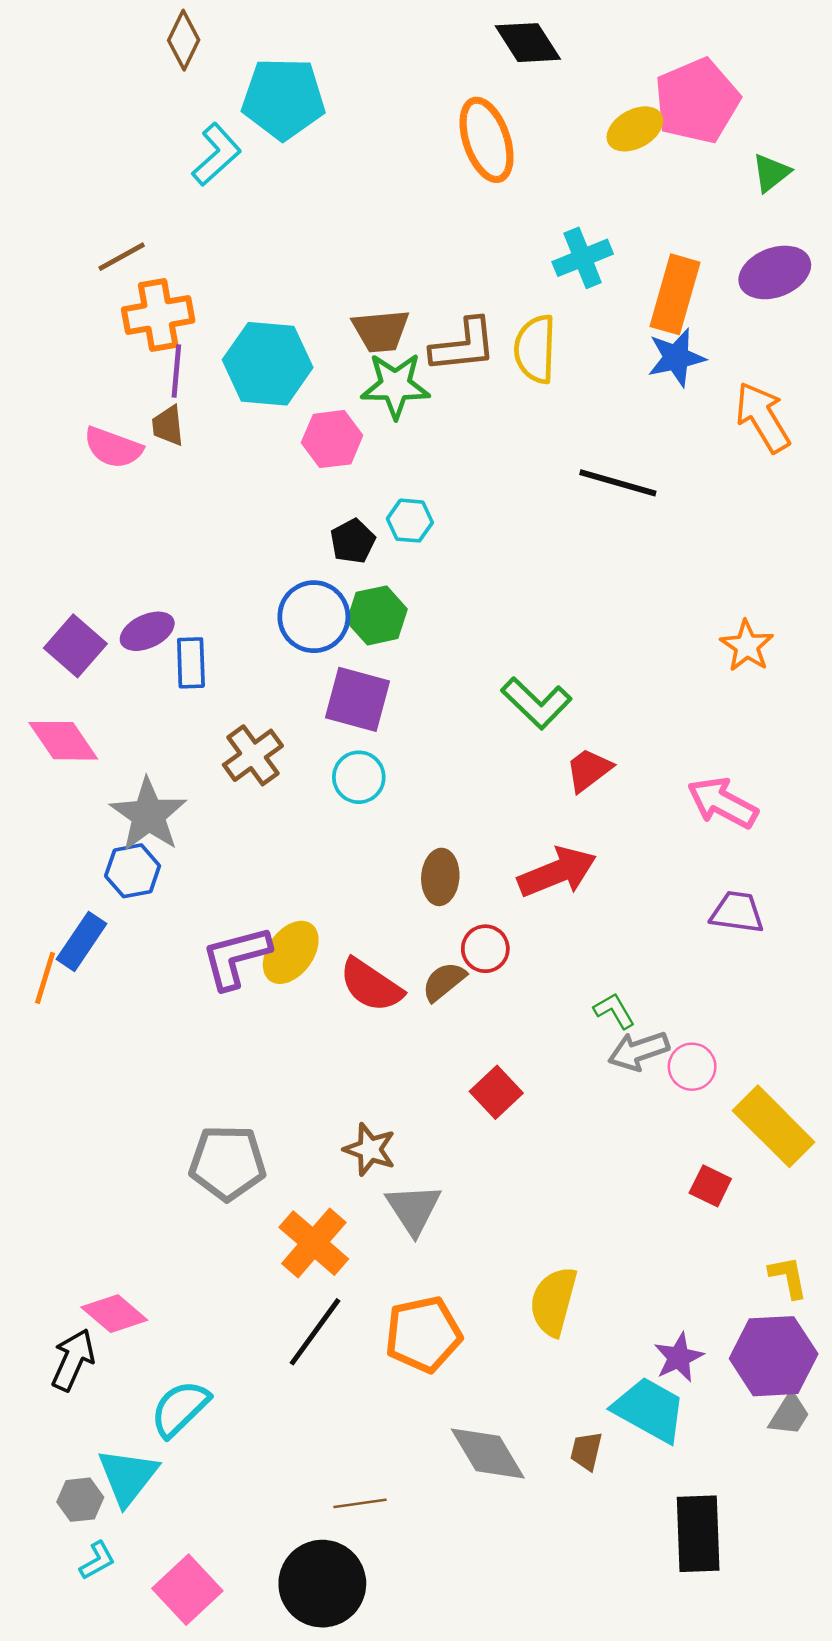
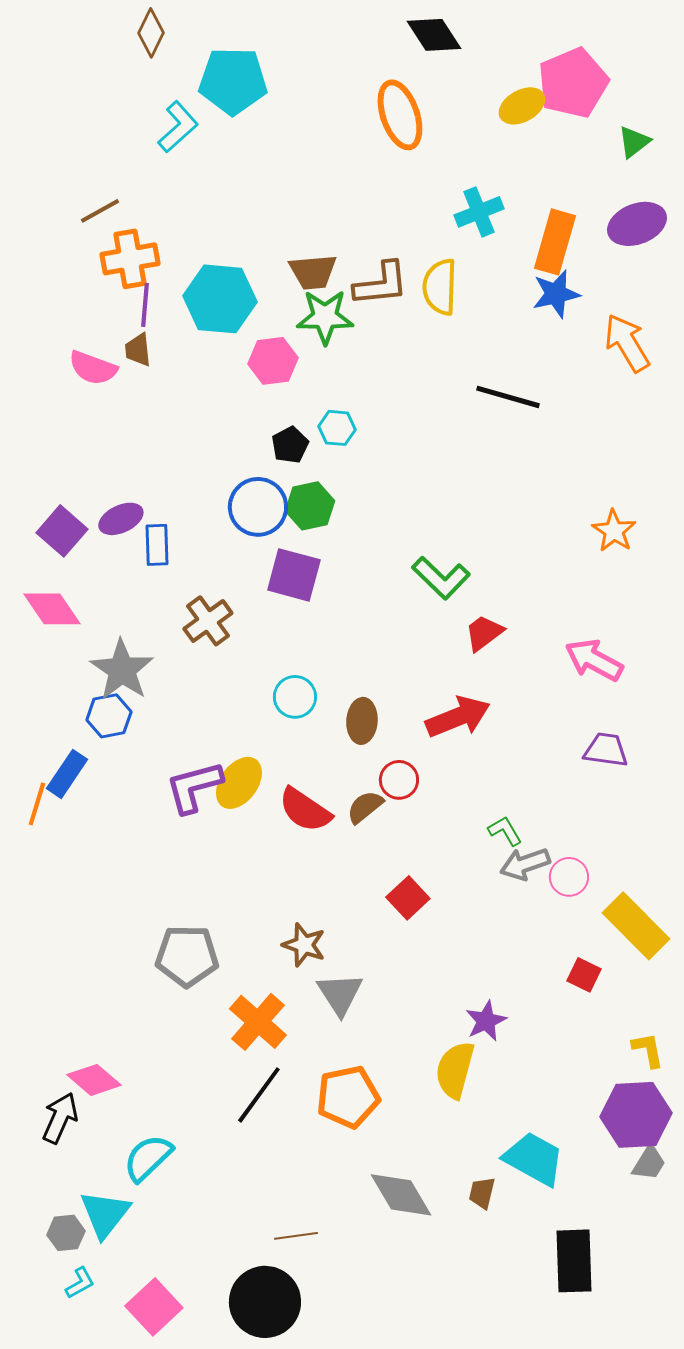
cyan circle: (359, 777) -> (295, 697), moved
purple star: (679, 1357) -> (486, 1021), moved

